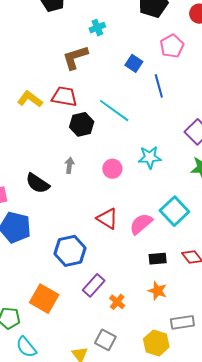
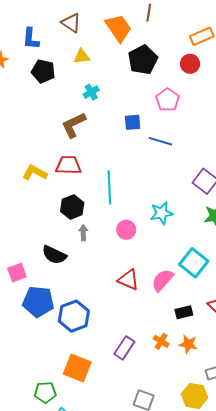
blue square: (134, 63) -> (133, 122), turned -30
blue line: (159, 86) -> (160, 141), turned -50
cyan line: (114, 111) -> (109, 187), moved, turned 60
black hexagon: (82, 124) -> (72, 207), moved
blue hexagon: (70, 251) -> (74, 316), moved
orange cross: (117, 302) -> (161, 341), moved

